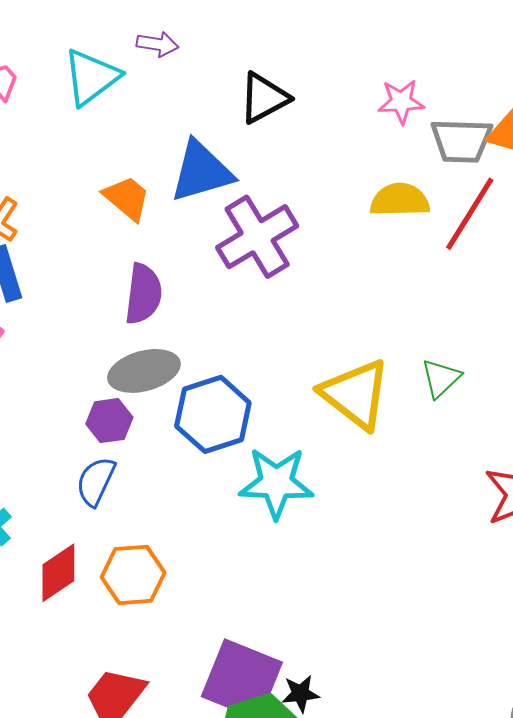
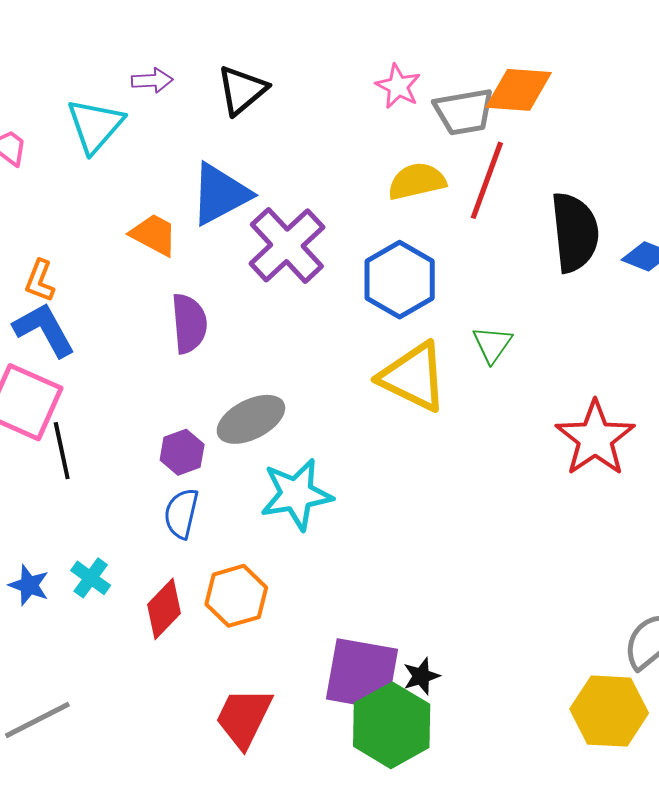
black triangle: (264, 98) -> (242, 90), moved
pink star: (401, 102) -> (398, 86), turned -30
gray ellipse: (144, 371) -> (251, 419), moved
blue hexagon: (213, 414) -> (400, 280), moved
cyan star: (276, 483) -> (296, 494), moved

